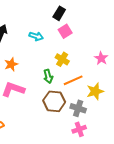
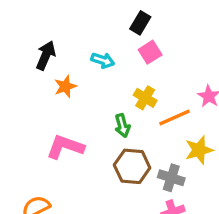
orange star: (11, 64) -> (65, 86), moved
orange line: (73, 80) -> (175, 117), moved

